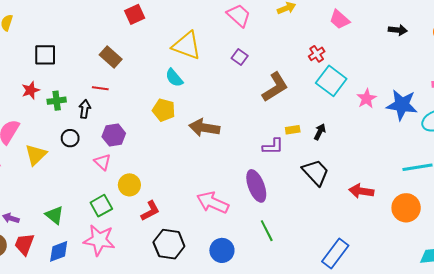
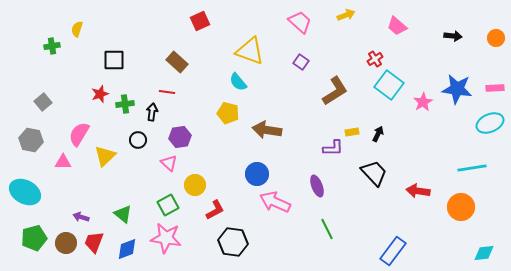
blue star: (402, 105) -> (457, 89), moved
purple ellipse: (256, 186) -> (317, 186), size x0.7
blue circle: (222, 250) -> (257, 174), moved

